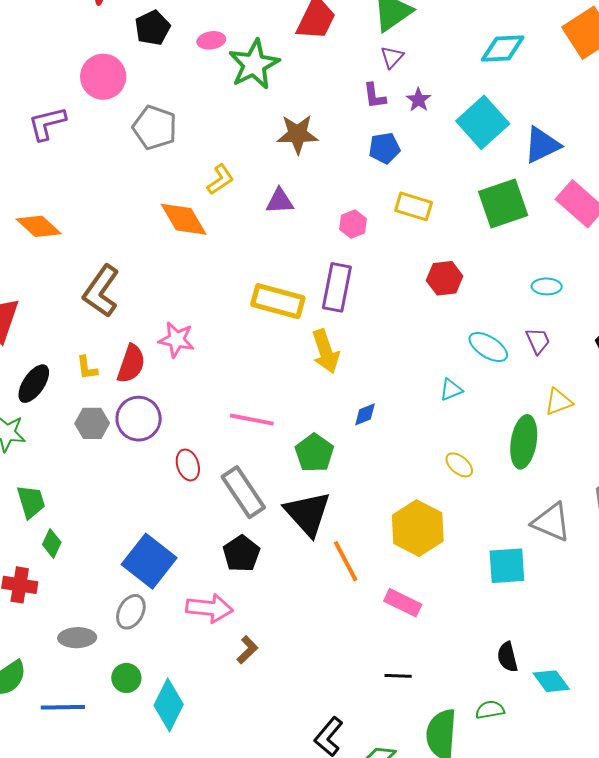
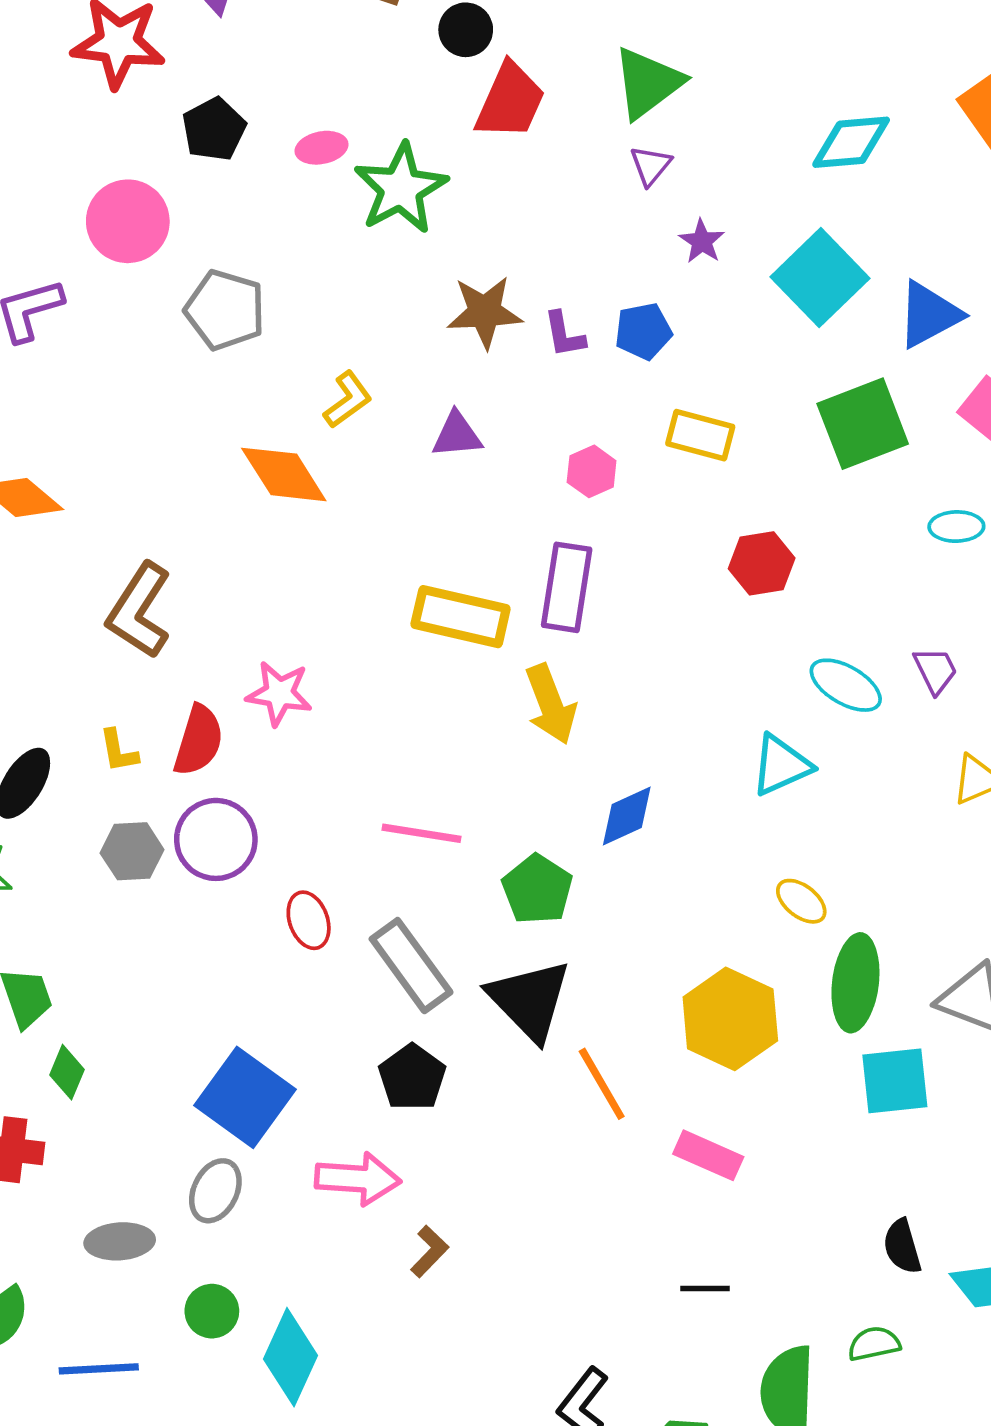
purple L-shape: (375, 96) -> (564, 334), moved
cyan ellipse: (547, 286) -> (956, 527), moved
cyan triangle: (451, 390) -> (781, 765), size x1.5
blue diamond: (365, 414) -> (627, 816), size x1.4
green ellipse: (524, 442) -> (855, 983), moved

